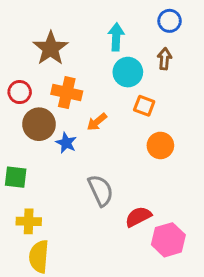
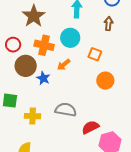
cyan circle: (128, 72) -> (70, 38), moved
gray semicircle: (101, 190) -> (66, 110), turned -55
yellow cross: (29, 221) -> (33, 116), moved

